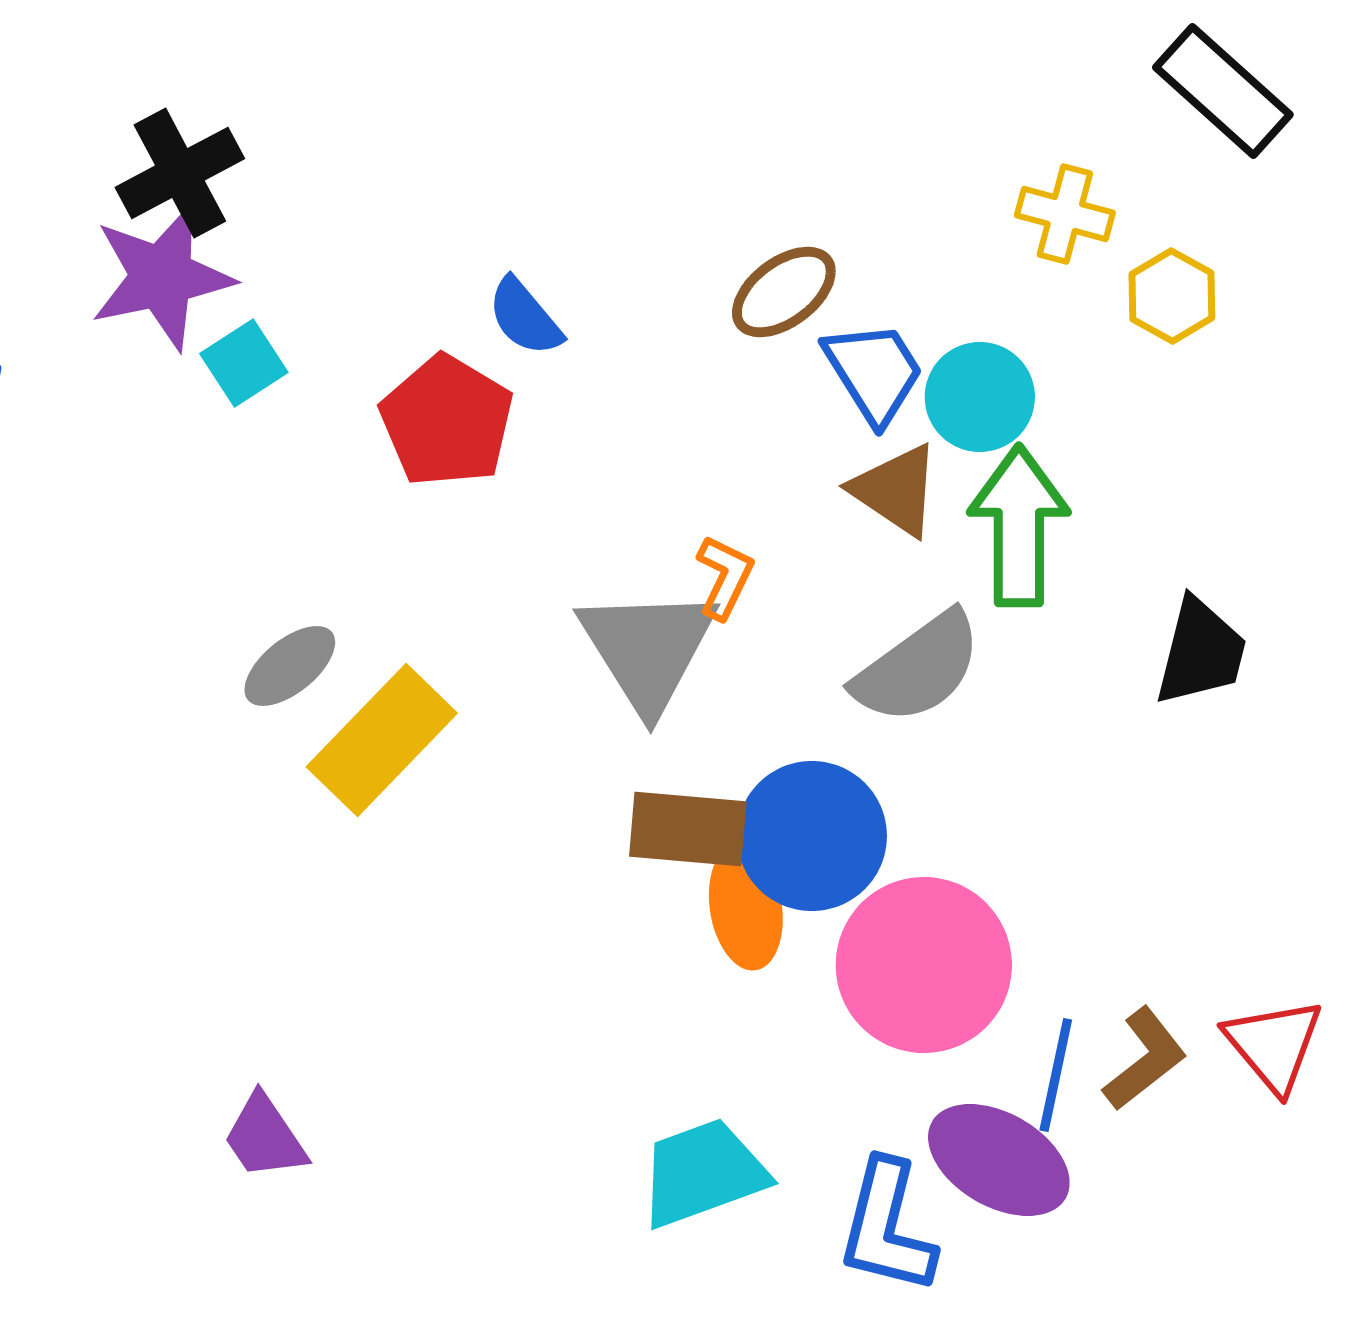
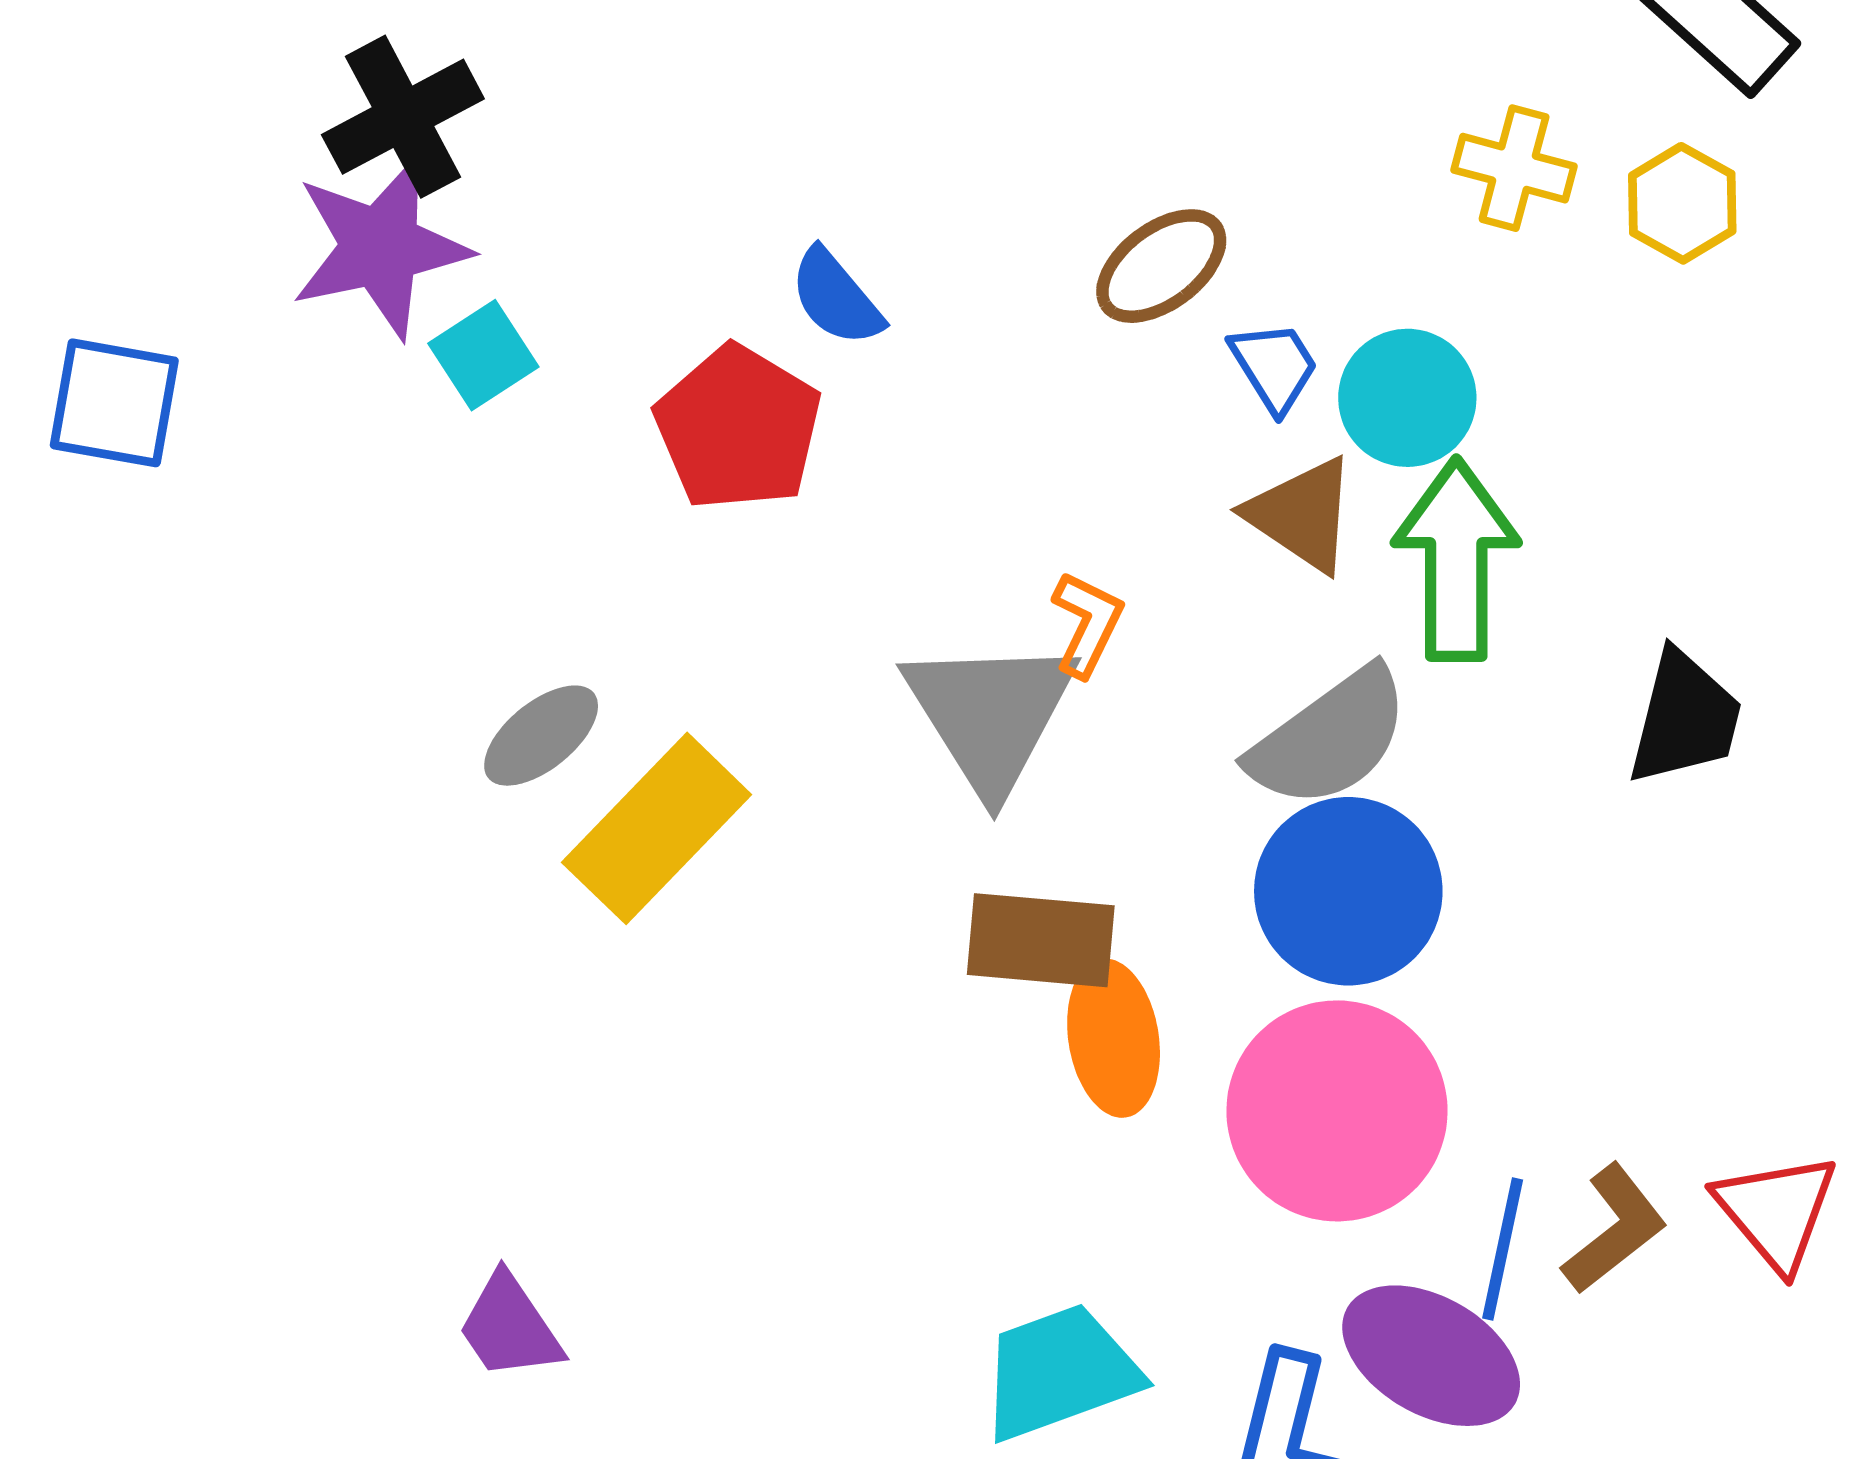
yellow hexagon: (1172, 296) -> (1682, 203), moved
blue trapezoid: (874, 372) -> (1274, 366), size x0.7
blue circle: (812, 836) -> (1348, 891), moved

